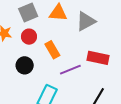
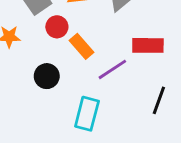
red circle: (29, 37) -> (57, 27), moved

